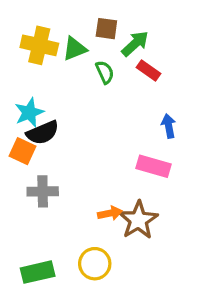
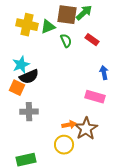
brown square: (106, 29) -> (67, 15), size x1.5
green arrow: (135, 44) -> (84, 13), moved
yellow circle: (95, 264) -> (64, 145), moved

